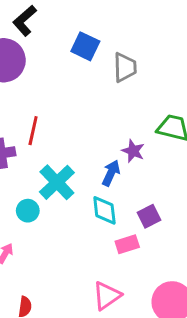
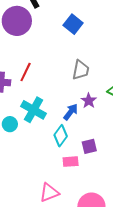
gray trapezoid: (125, 67) -> (81, 70), moved
cyan cross: (57, 182) -> (34, 110), turned -30
cyan diamond: (104, 210) -> (61, 136), turned 30

